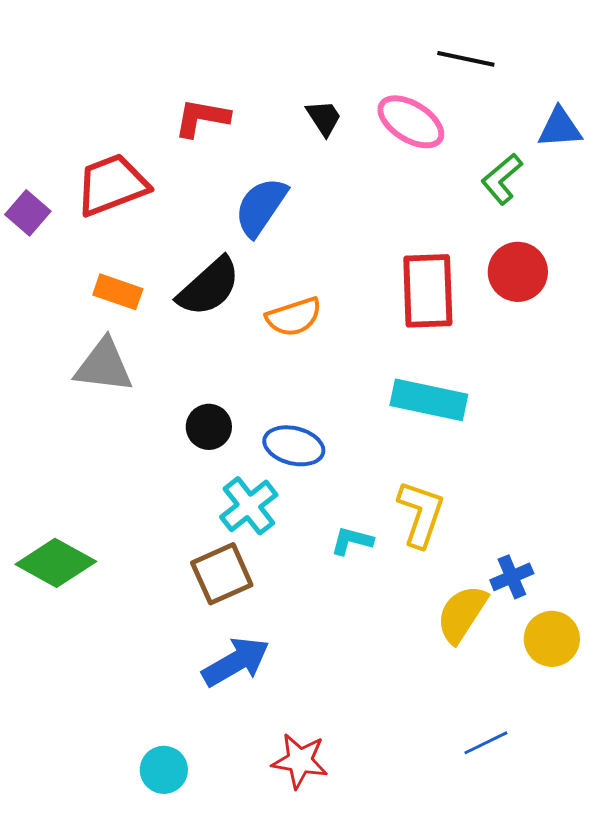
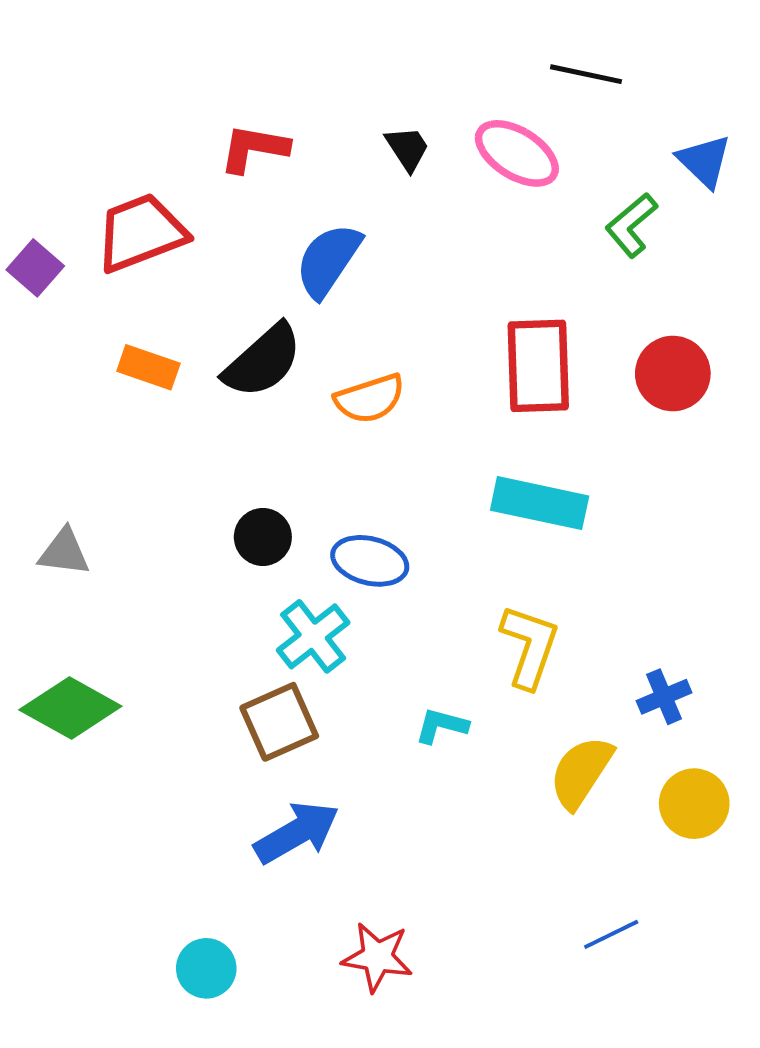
blue triangle: (560, 128) -> (704, 161), turned 48
red circle: (518, 272) -> (673, 374), moved
gray triangle: (104, 366) -> (64, 552), moved, size x0.7
cyan L-shape: (352, 541) -> (441, 726), moved
blue cross: (512, 577) -> (664, 697), moved

